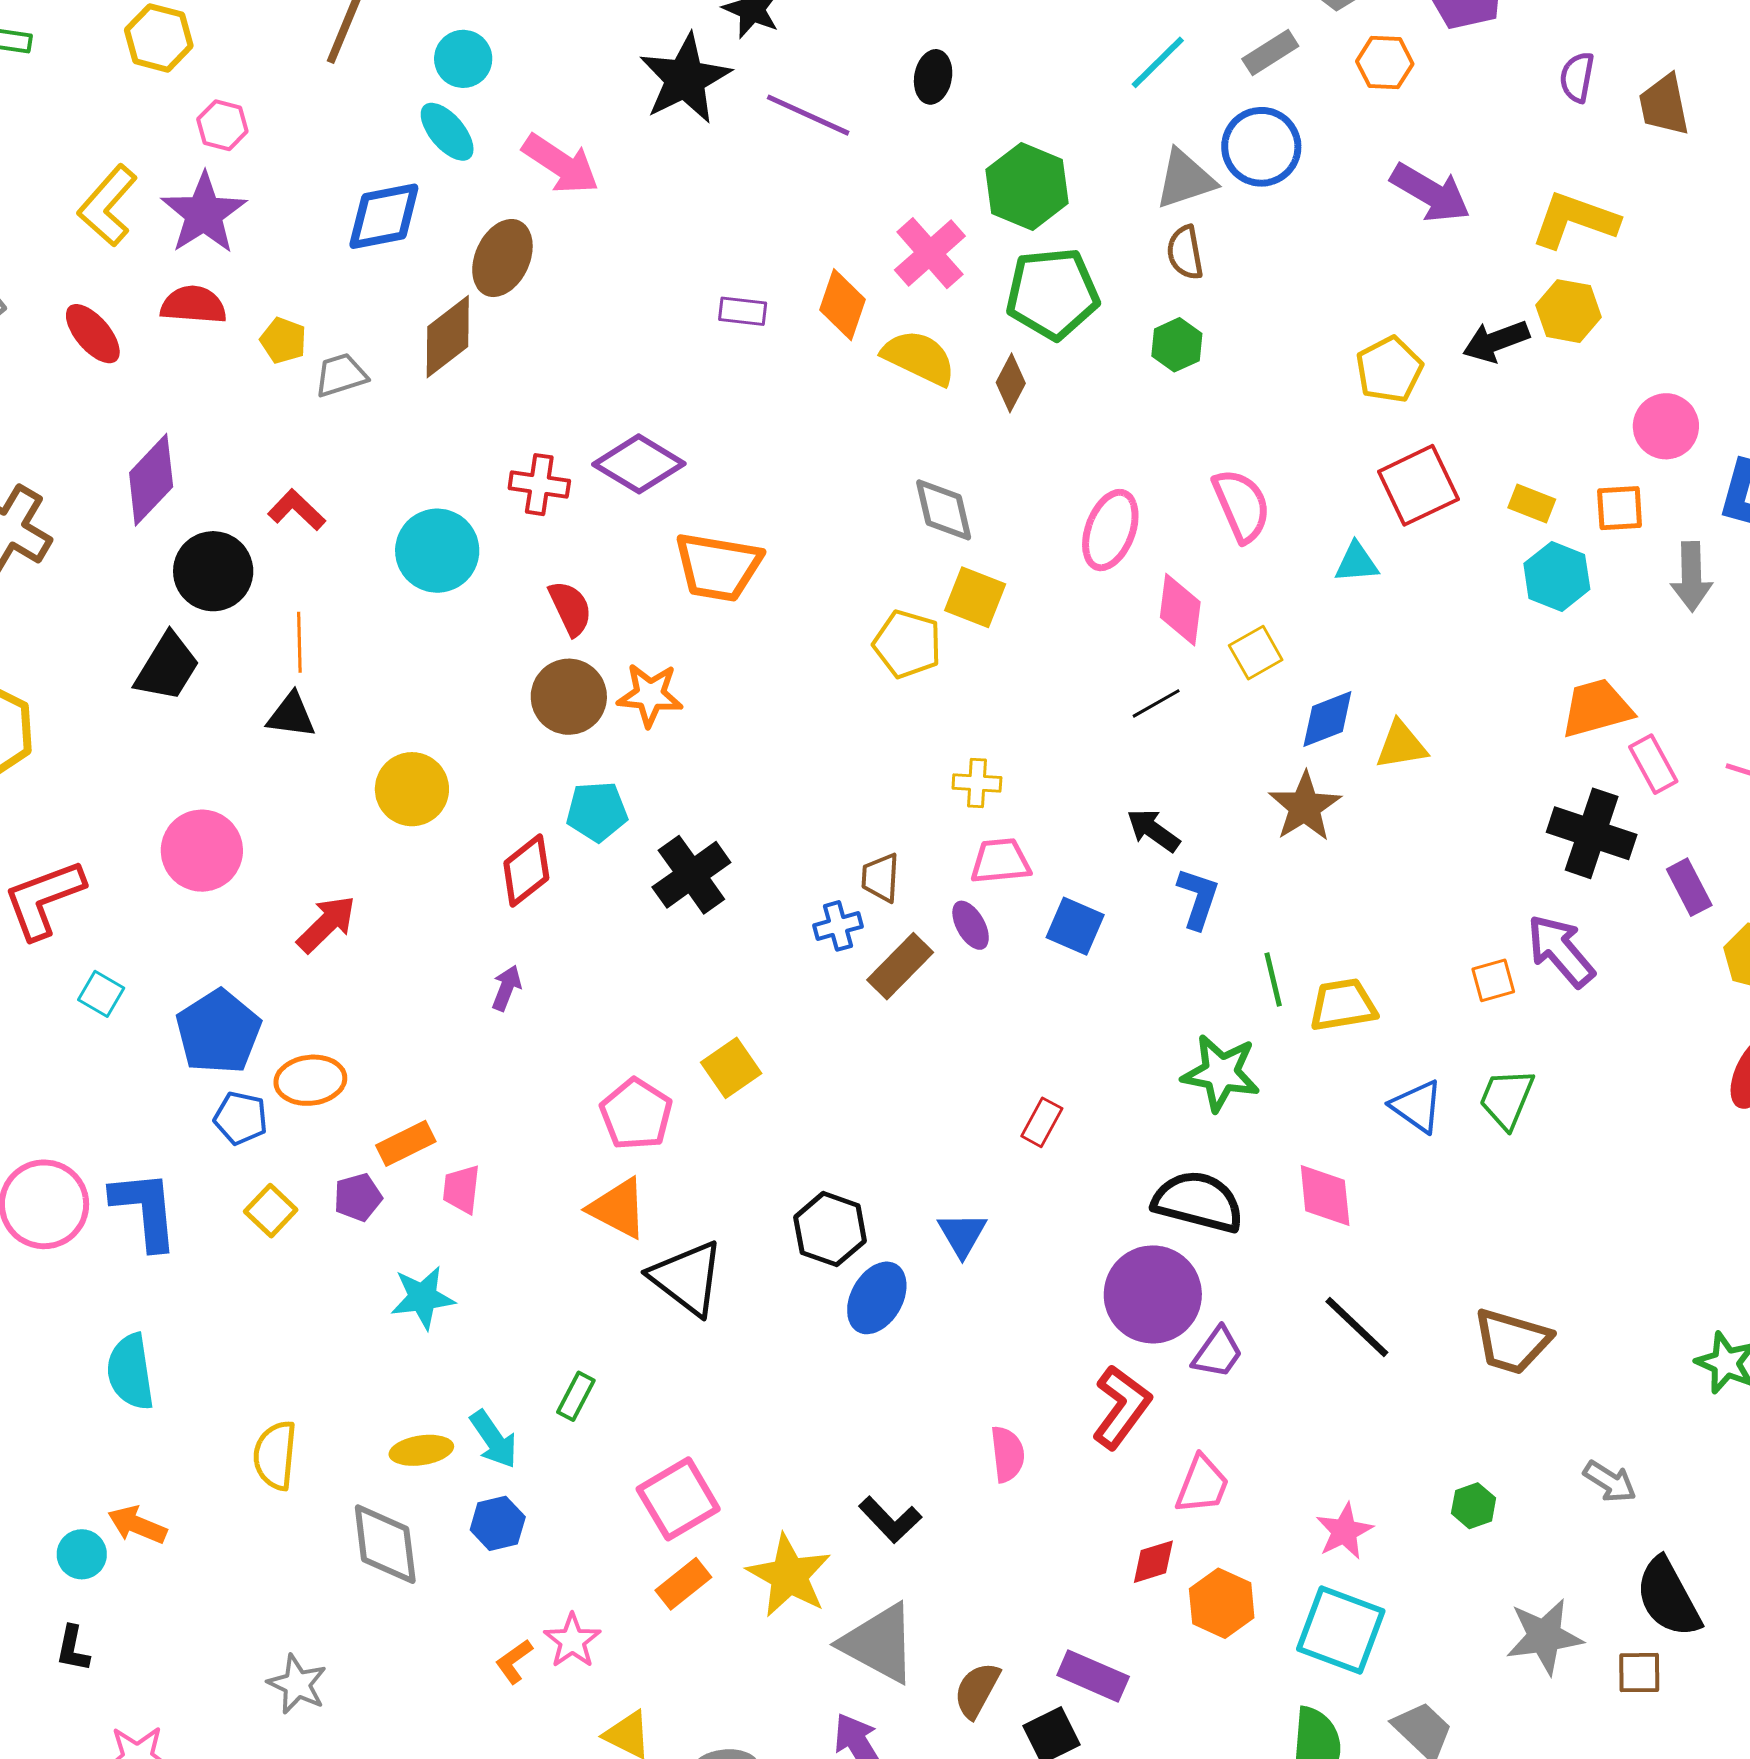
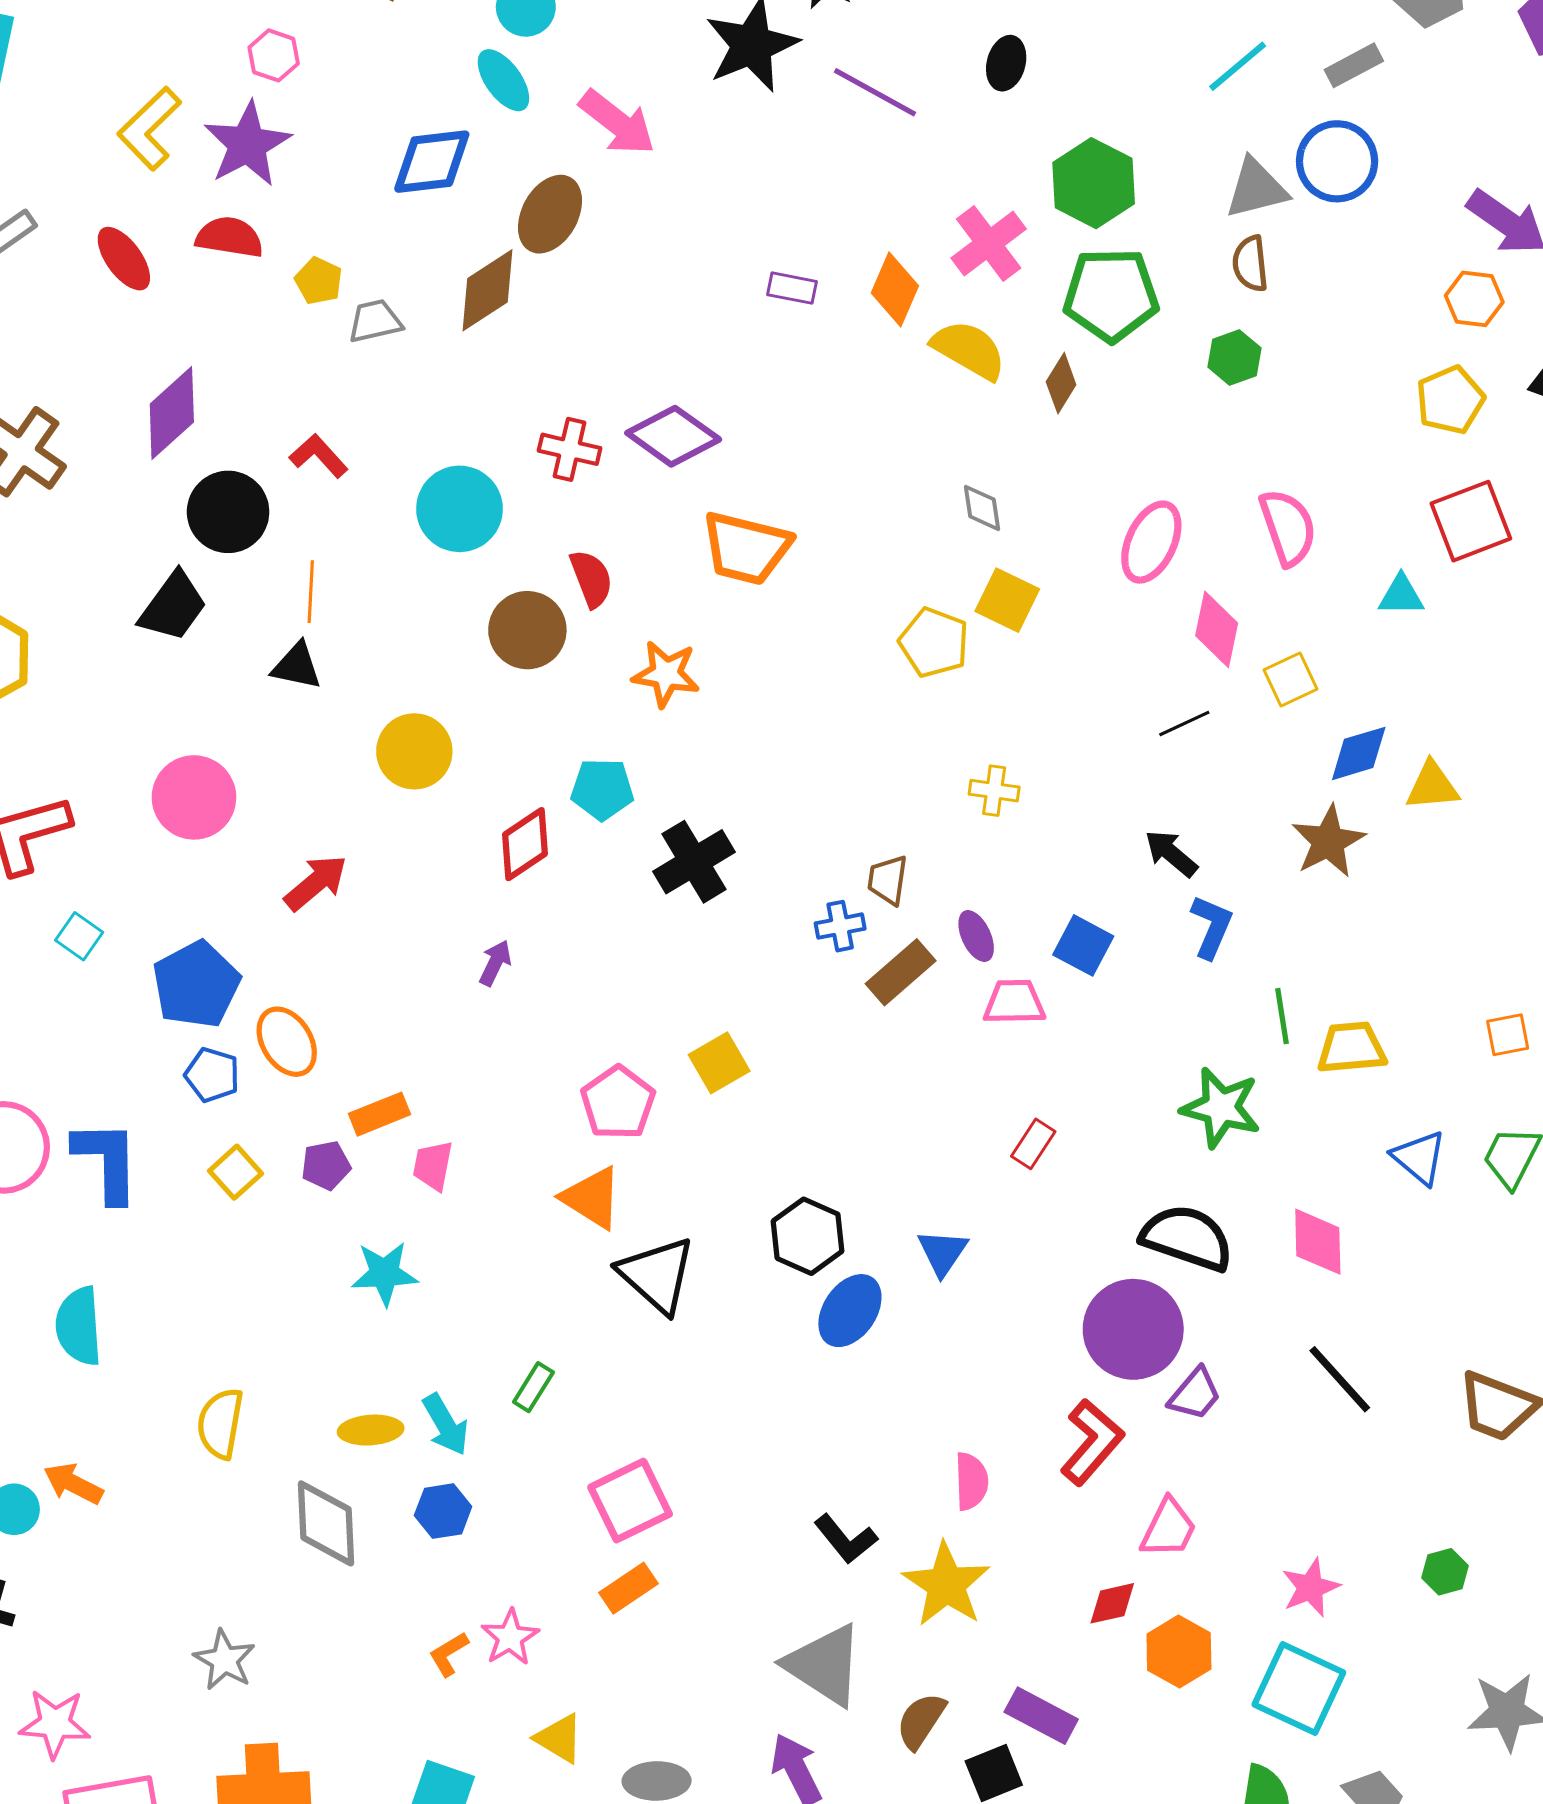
orange hexagon: (1385, 63) -> (1474, 299), moved
gray diamond: (944, 510) -> (982, 508), size x0.7
brown circle: (569, 697) -> (527, 630), moved
pink trapezoid: (1001, 861) -> (1014, 1002), moved
orange ellipse: (310, 1080) -> (287, 1042), turned 60
yellow star: (789, 1576) -> (946, 1585), moved

